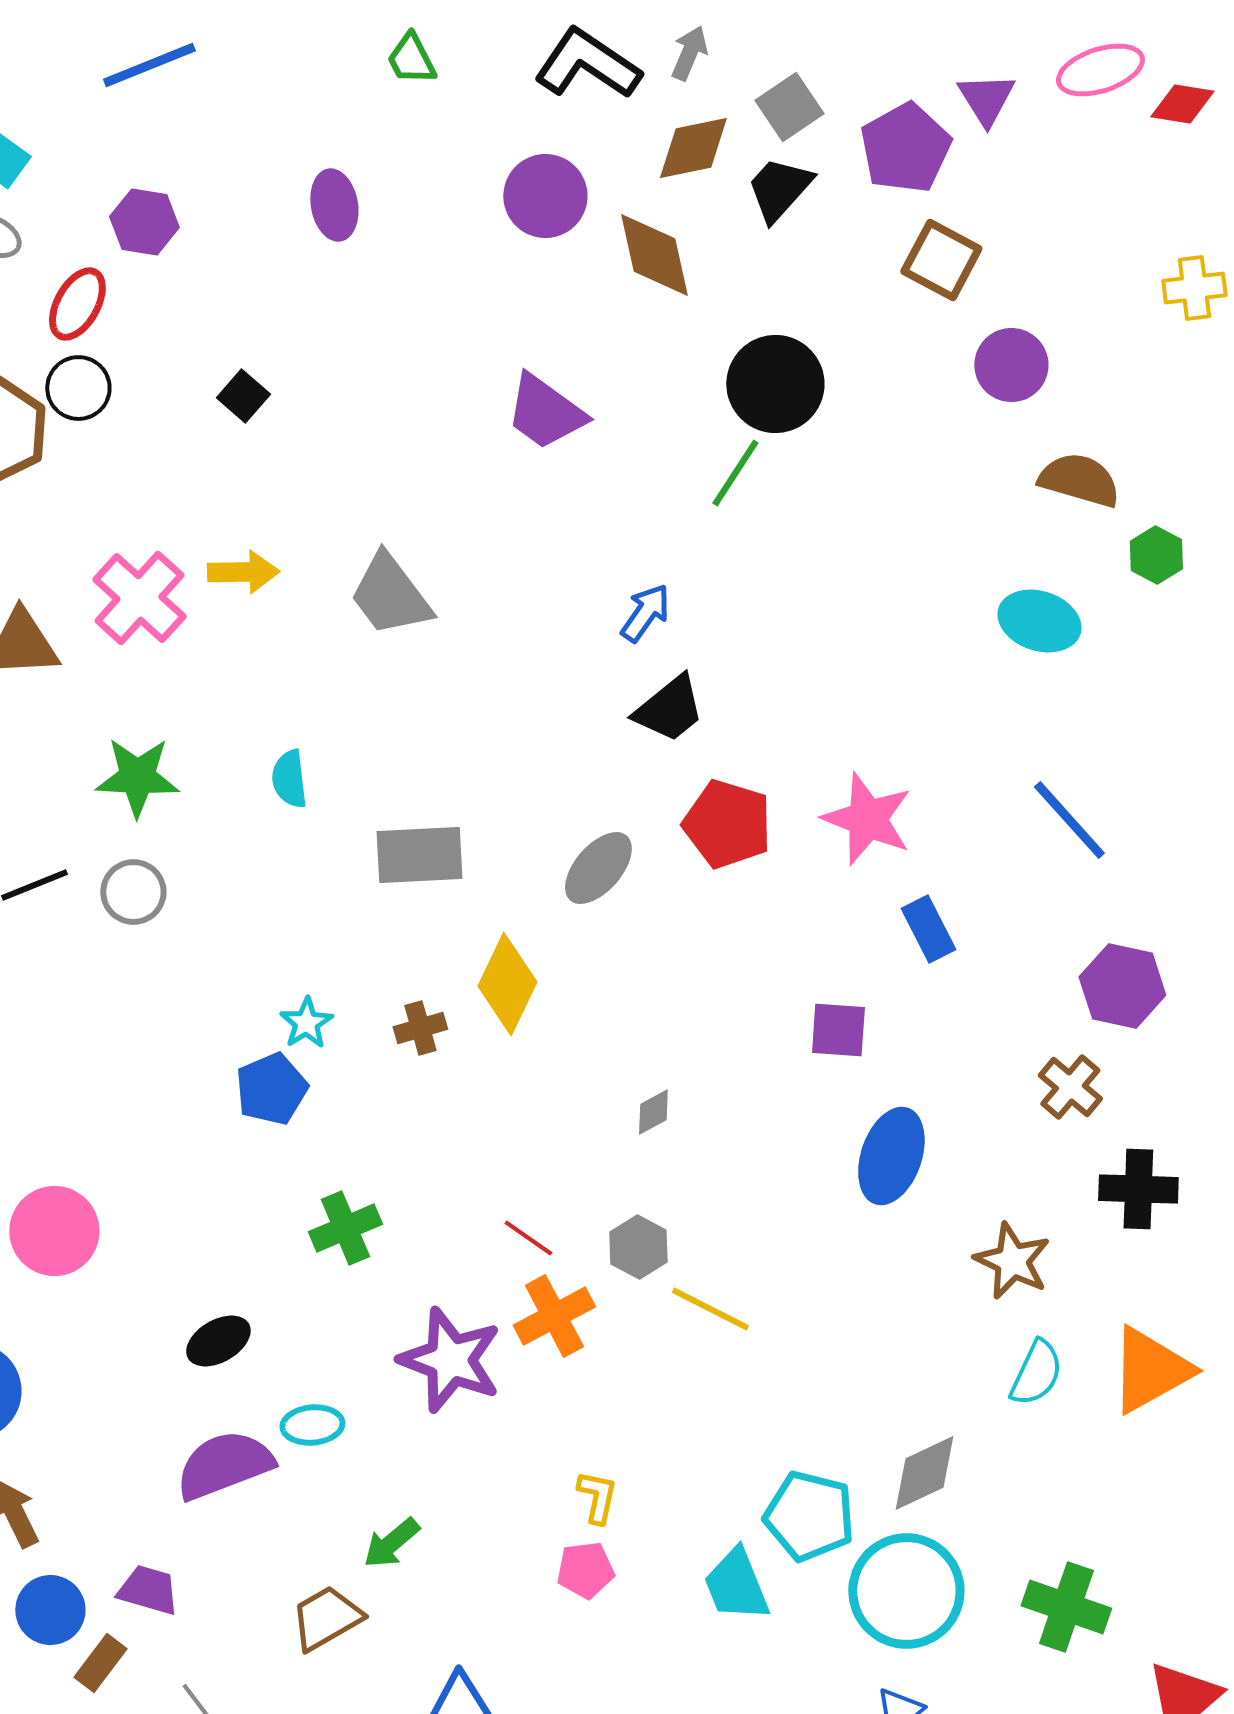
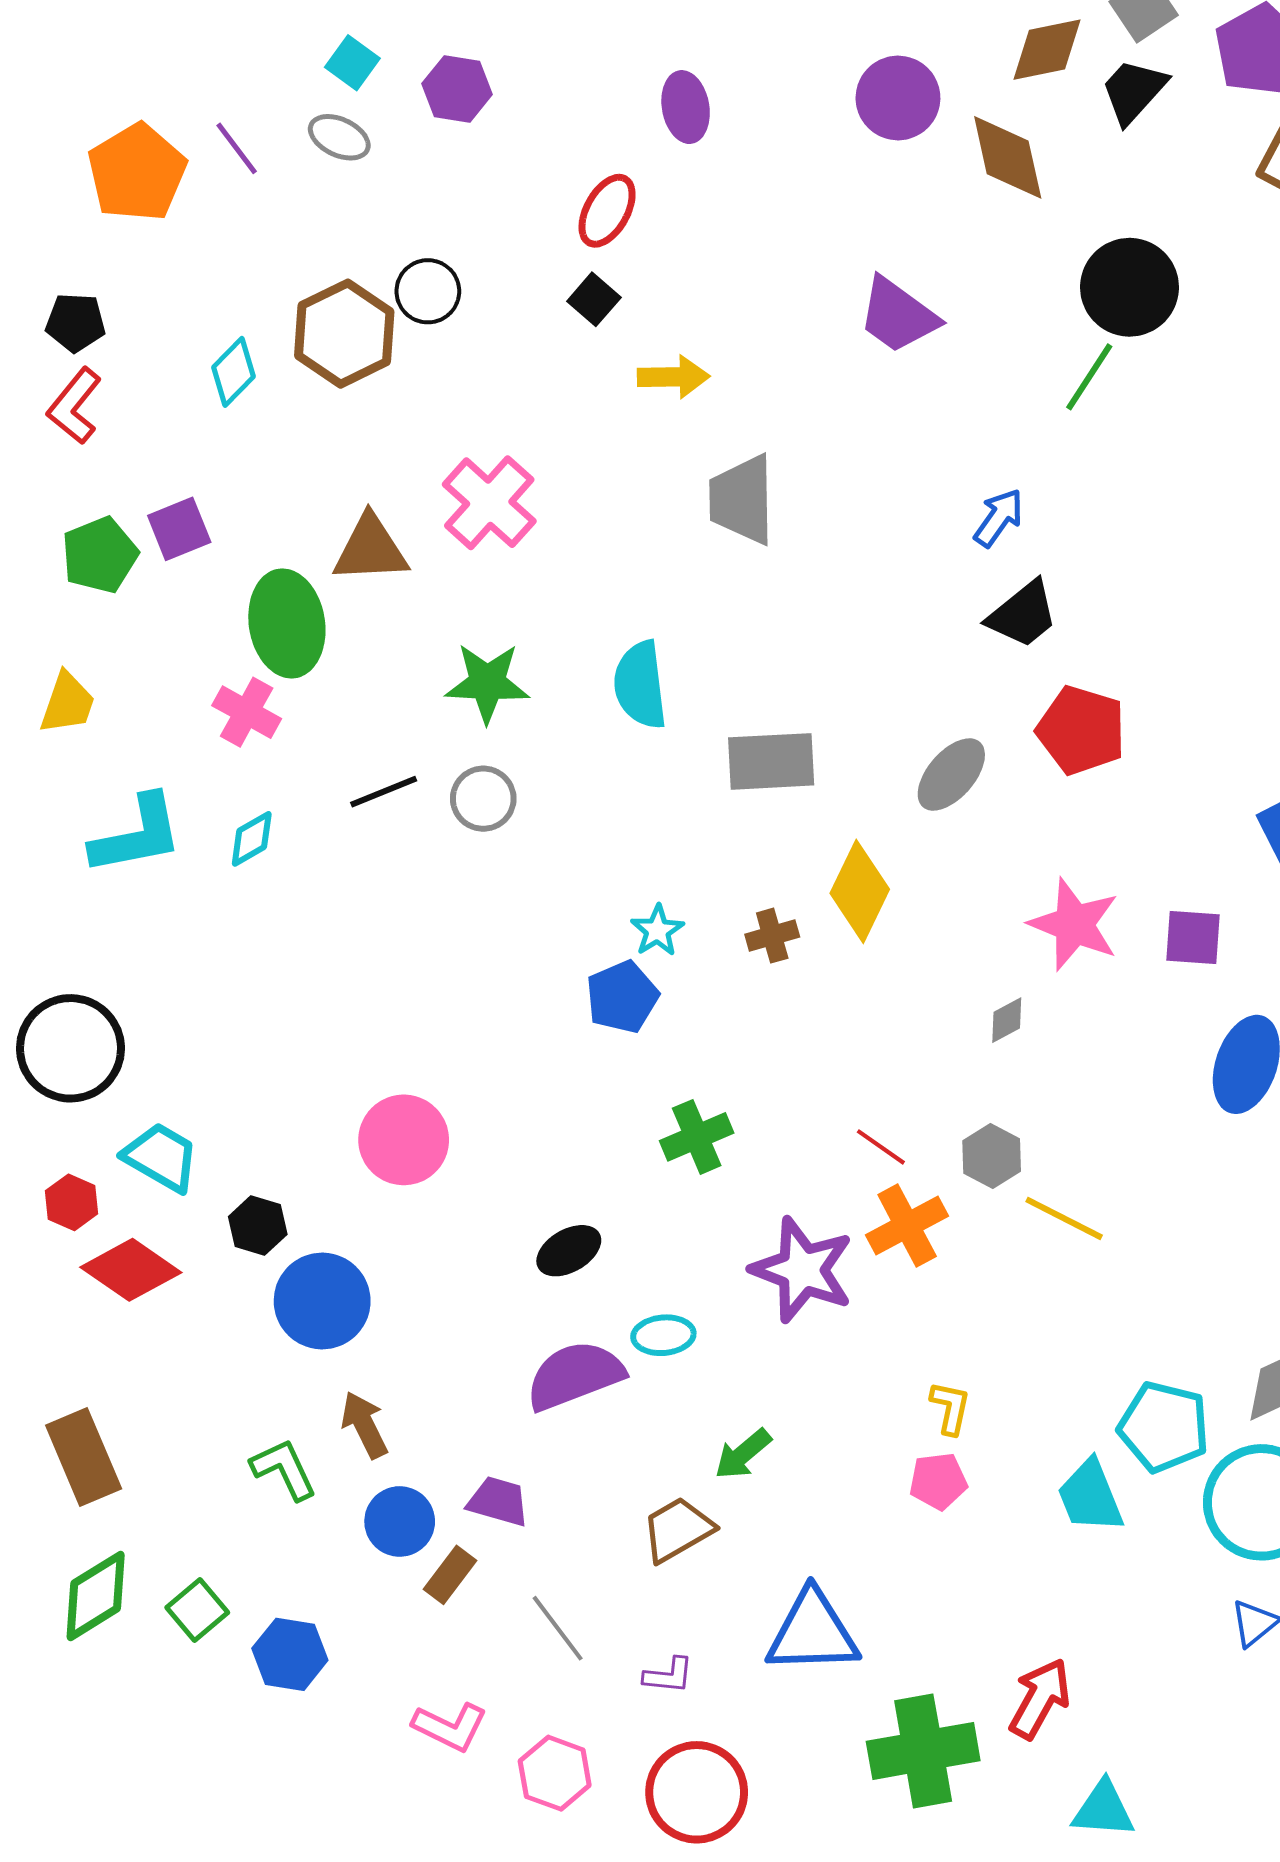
purple hexagon: (144, 222) -> (457, 89), moved
red ellipse: (77, 304) -> (607, 211), moved
yellow arrow: (243, 572) -> (673, 377), moved
gray trapezoid: (390, 595) -> (742, 500), turned 36
cyan semicircle: (289, 779) -> (640, 685), size x1.5
pink star: (867, 819) -> (1074, 924), moved

